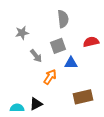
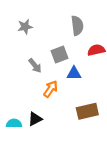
gray semicircle: (63, 19) -> (77, 26), moved
gray star: (22, 33) -> (25, 27), moved

